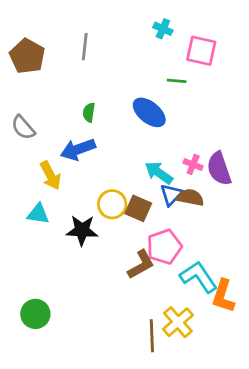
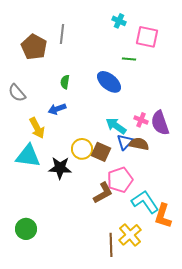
brown pentagon: (27, 56) -> (34, 47), moved
blue arrow: (78, 149) -> (57, 109), size x0.7
cyan triangle: (38, 214) -> (28, 156), size x1.5

